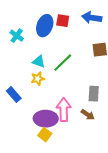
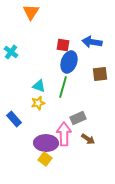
blue ellipse: (45, 26) -> (69, 62), moved
cyan cross: (17, 36) -> (11, 52), moved
green line: (63, 63) -> (63, 87), turned -30
gray rectangle: (94, 94) -> (78, 118), moved, turned 63

